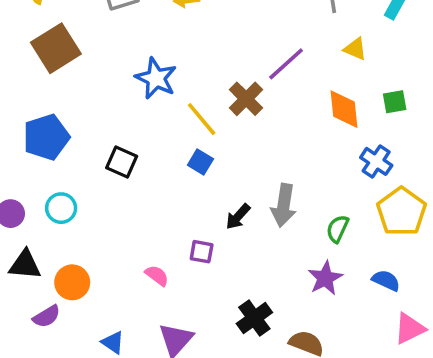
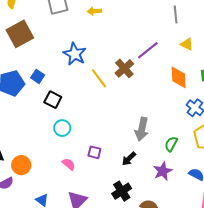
blue square: (200, 162) -> (38, 76), moved
cyan circle: (61, 208) -> (62, 128), moved
black arrow: (238, 217) -> (129, 159), moved

